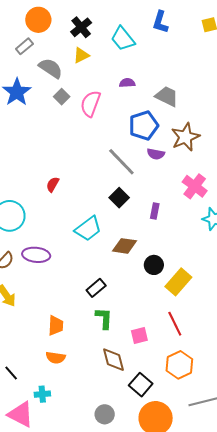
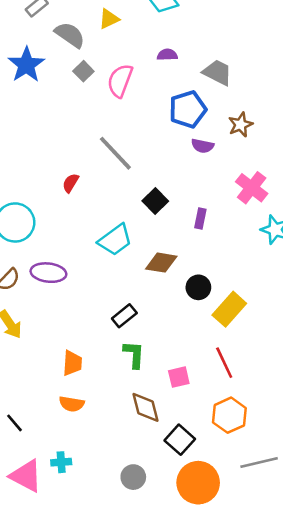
brown star: (185, 137) -> (241, 125), size x0.7
gray line: (121, 162) -> (115, 153), moved
cyan cross: (42, 394) -> (61, 462), moved

